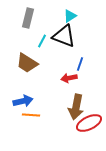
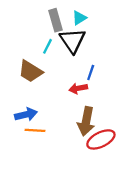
gray rectangle: (28, 18) -> (55, 20), moved, turned -30
black triangle: (64, 36) -> (72, 41), turned 35

